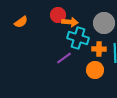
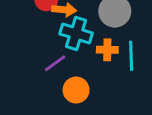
orange circle: (95, 70) -> (76, 90), moved

